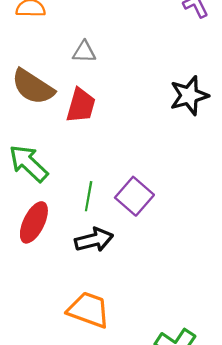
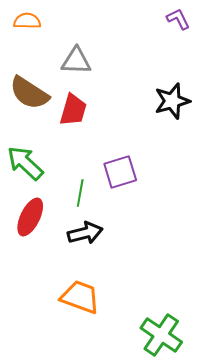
gray triangle: (84, 52) -> (76, 61), size x1.4
purple square: (134, 196) -> (120, 172), moved, turned 32

